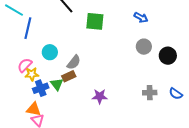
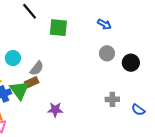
green triangle: (57, 84) -> (19, 90), size x1.5
blue semicircle: (176, 94) -> (138, 110), moved
purple star: (100, 96) -> (55, 110), moved

